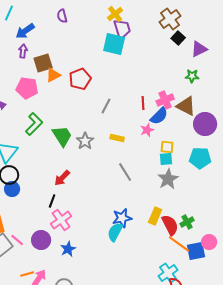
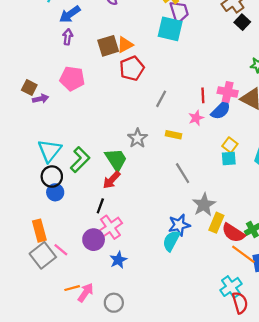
brown square: (43, 63) -> (108, 46), moved
orange triangle: (53, 75) -> (125, 45), moved
pink cross: (165, 100) -> (228, 92), turned 36
green L-shape: (34, 124) -> (80, 160), moved
pink star: (147, 130) -> (196, 118), moved
green trapezoid: (62, 136) -> (116, 160), moved
yellow square: (167, 147) -> (230, 145), turned 32
gray star: (168, 179) -> (204, 205), moved
red semicircle: (170, 225) -> (233, 233), turned 150
purple circle: (41, 240) -> (94, 240), moved

